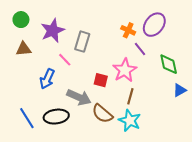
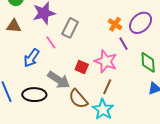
pink star: (125, 70) -> (106, 61), turned -30

